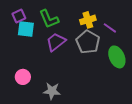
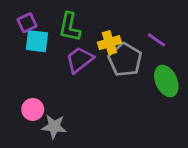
green L-shape: (49, 19) -> (70, 27), turned 35
yellow cross: (88, 20) -> (109, 43), moved
gray star: (52, 91) -> (54, 127), moved

